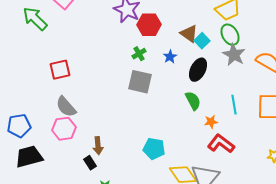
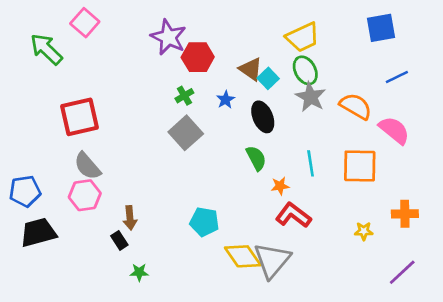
red square: (60, 70) -> (79, 117), size x1.4
black ellipse: (198, 70) -> (263, 117), turned -50
gray square: (140, 82) -> (186, 133), turned 35

